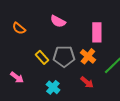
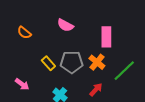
red arrow: (87, 82) -> (96, 90), turned -88

